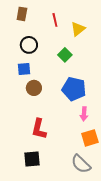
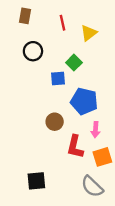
blue square: (24, 69) -> (58, 78), moved
brown circle: (34, 88) -> (55, 122), moved
red L-shape: (39, 129) -> (75, 147), moved

